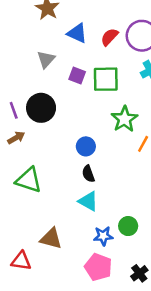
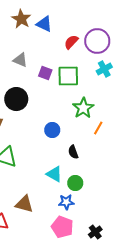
blue triangle: (77, 33) -> (44, 24), moved
gray triangle: (46, 59) -> (20, 60), turned -49
black semicircle: (88, 174) -> (73, 152), moved
green circle: (128, 226) -> (75, 183), moved

